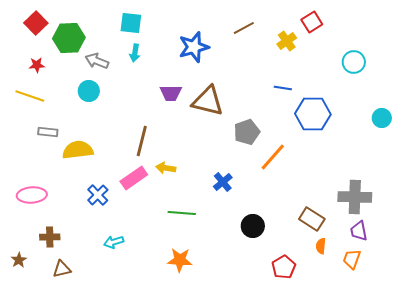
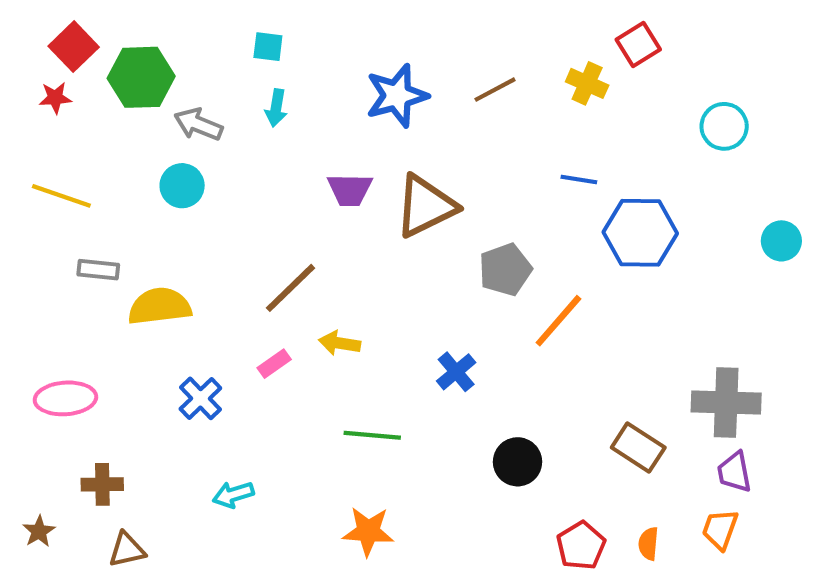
cyan square: (131, 23) -> (268, 47), size x0.7
brown line: (244, 28) -> (495, 90), moved
yellow cross: (287, 41) -> (587, 83), turned -30
red star: (37, 65) -> (55, 98), moved
brown triangle: (208, 101) -> (425, 206), turned -40
brown line: (142, 141) -> (290, 288), turned 32
pink rectangle: (134, 178) -> (274, 364), size x0.6
orange semicircle: (321, 246) -> (648, 544), moved

